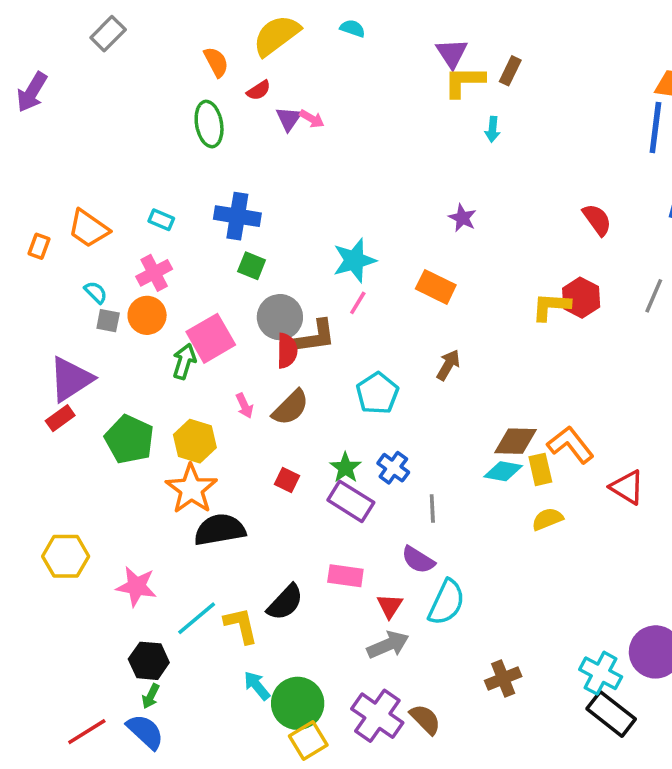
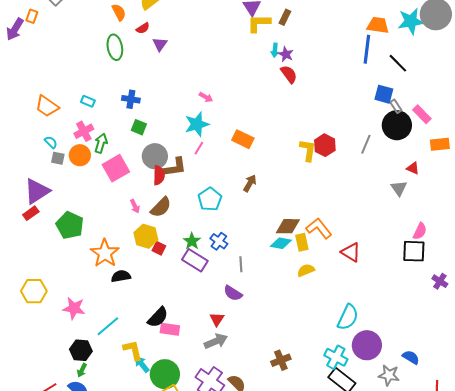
pink arrow: (312, 119) -> (206, 97), moved
blue cross: (237, 216) -> (131, 99), size x0.7
purple star: (462, 218) -> (286, 54), moved
red semicircle: (597, 220) -> (289, 74), moved
orange rectangle: (39, 246) -> (32, 16), moved
yellow L-shape: (551, 306) -> (308, 150), turned 95
green arrow: (184, 361) -> (101, 143), moved
yellow hexagon: (195, 441) -> (146, 236), moved
black semicircle: (220, 530) -> (121, 276), size x0.7
pink rectangle: (345, 576) -> (170, 329), moved
cyan semicircle: (446, 602) -> (348, 317), moved
yellow L-shape: (241, 625) -> (133, 350), moved

